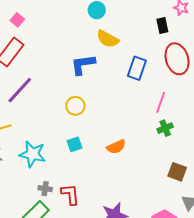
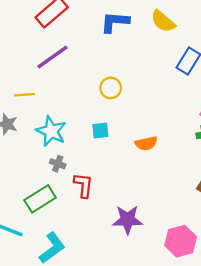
blue L-shape: (83, 64) -> (115, 22), moved
gray cross: (45, 189) -> (58, 164), moved

